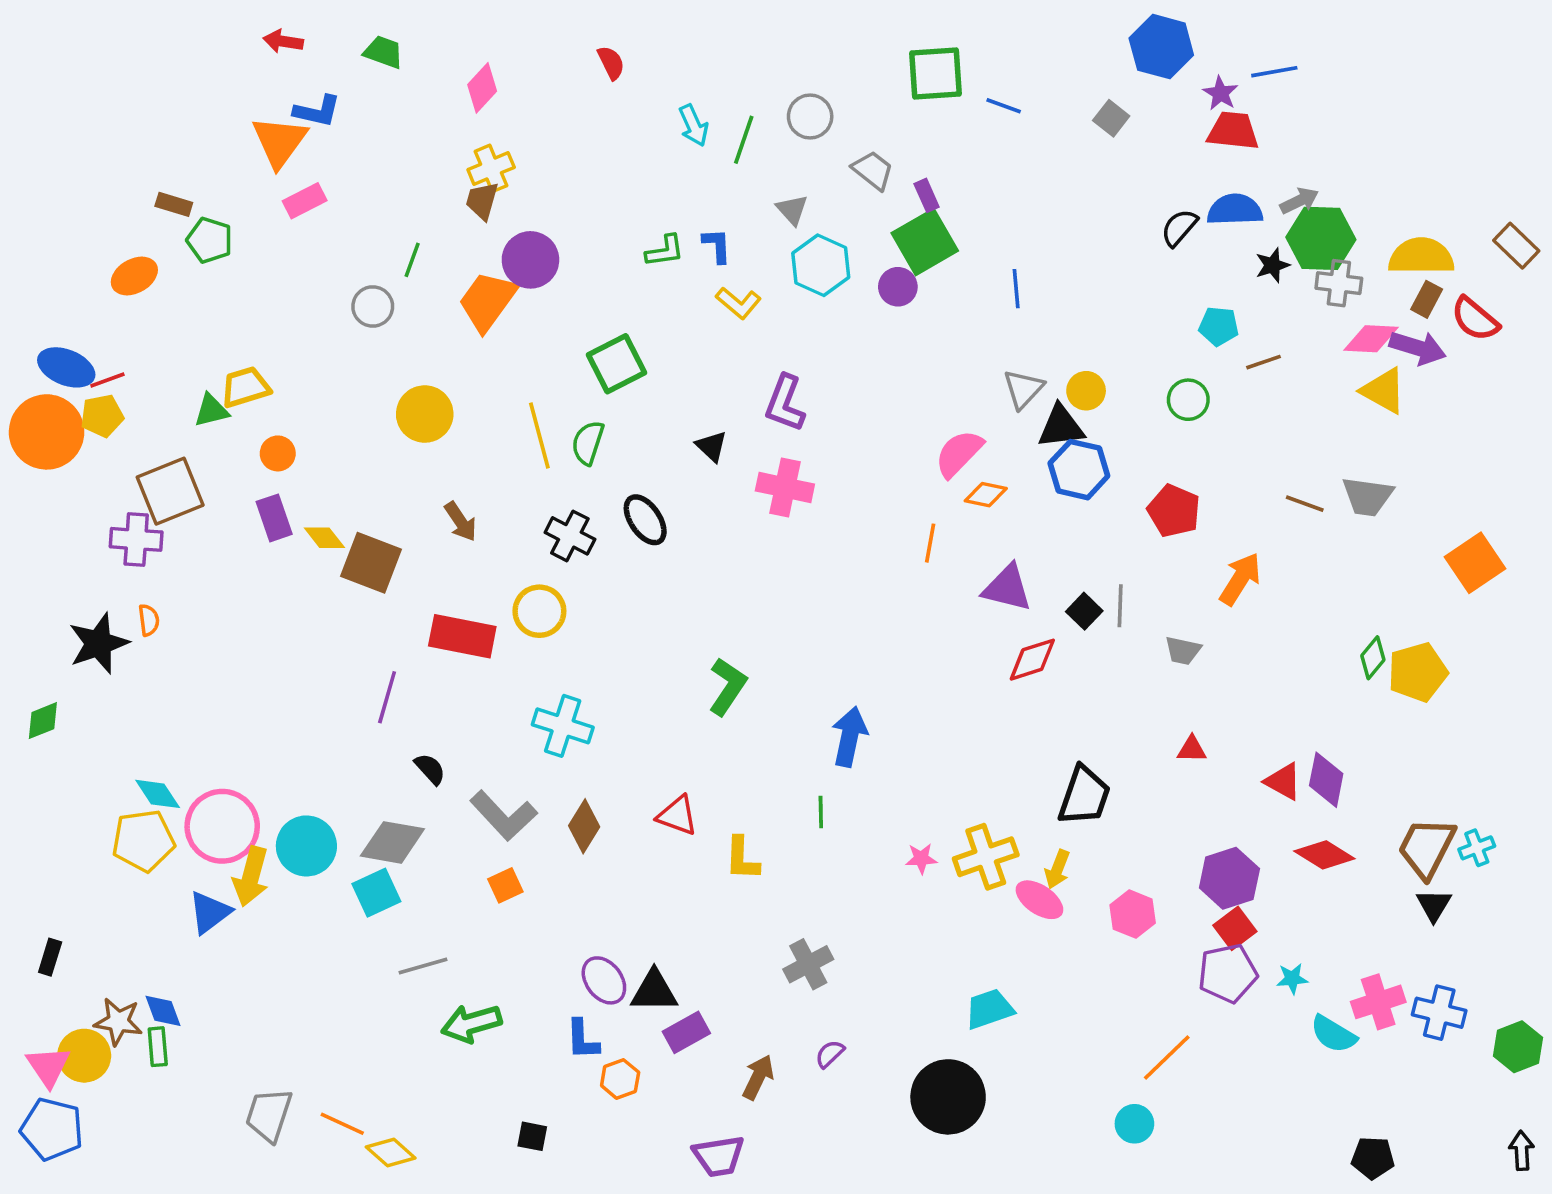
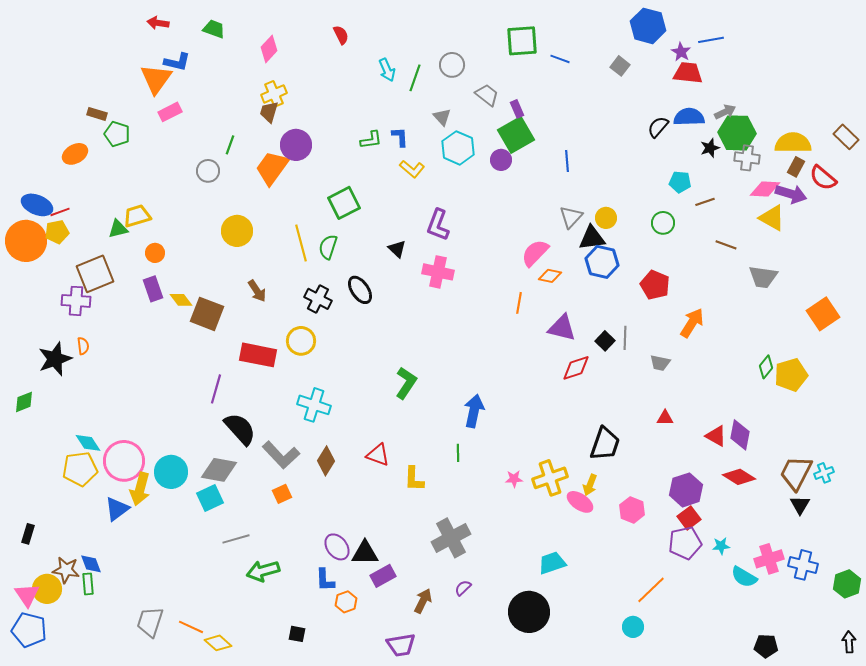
brown line: (1305, 504) -> (726, 245), moved
black semicircle: (430, 769) -> (240, 429), size x1.8
gray cross: (808, 964) -> (451, 538), size x1.4

